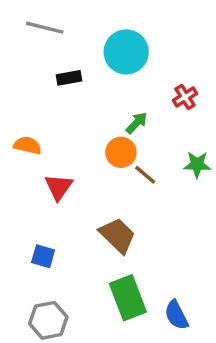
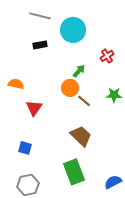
gray line: (45, 28) -> (40, 16), moved
brown trapezoid: (118, 235) -> (81, 136), moved
blue semicircle: (176, 315) -> (113, 182), moved, turned 90

